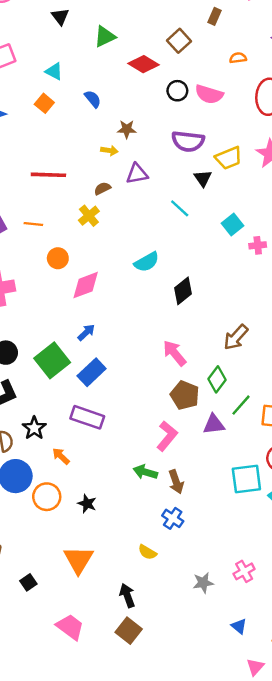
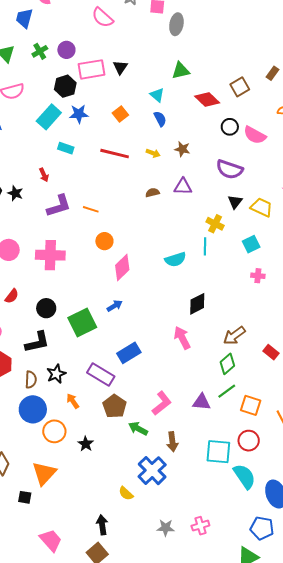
black triangle: (60, 16) -> (120, 67), moved
cyan triangle: (54, 71) -> (157, 95), moved
yellow arrow: (109, 151) -> (153, 153), moved
yellow trapezoid: (229, 158) -> (262, 207), moved, turned -145
red line: (48, 175) -> (115, 154), moved
cyan line: (180, 208) -> (205, 246), moved, turned 36
yellow cross: (89, 216) -> (215, 224), moved, turned -36
pink cross: (258, 245) -> (258, 276), moved
pink diamond: (86, 285) -> (122, 268), turned -36
black diamond: (183, 291) -> (197, 304), moved
blue rectangle: (92, 372) -> (129, 353), moved
green diamond: (217, 379) -> (227, 364), moved
brown pentagon: (185, 395) -> (115, 406), moved
brown arrow: (176, 482) -> (172, 442), moved
blue cross: (173, 518) -> (152, 471), size x1.6
orange triangle: (78, 560) -> (44, 473), moved
black square: (28, 582) -> (25, 497), turned 32

